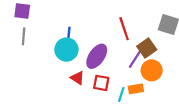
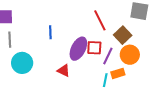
cyan circle: (66, 50) -> (22, 63), moved
purple line: (135, 59) -> (108, 56), moved
red square: (101, 83) -> (94, 48), moved

